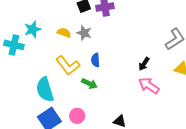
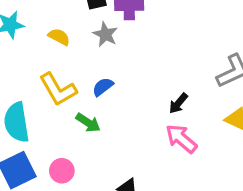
gray star: (84, 33) -> (105, 34), moved
blue semicircle: (95, 60) -> (103, 87), turned 48

